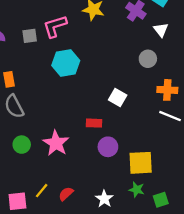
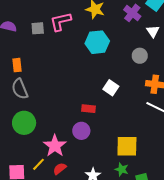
cyan hexagon: (66, 63) -> (97, 42), moved
pink star: (56, 143) -> (55, 146), moved
green circle: (22, 145) -> (24, 123), size x1.5
purple circle: (108, 147) -> (81, 131), moved

